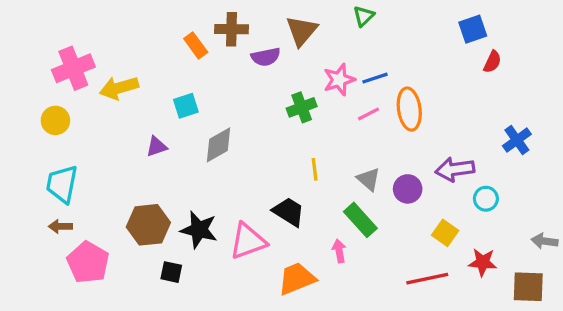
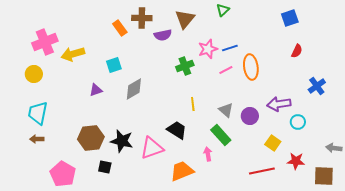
red semicircle: (492, 62) -> (297, 51), moved
pink pentagon: (88, 262) -> (63, 174), moved

